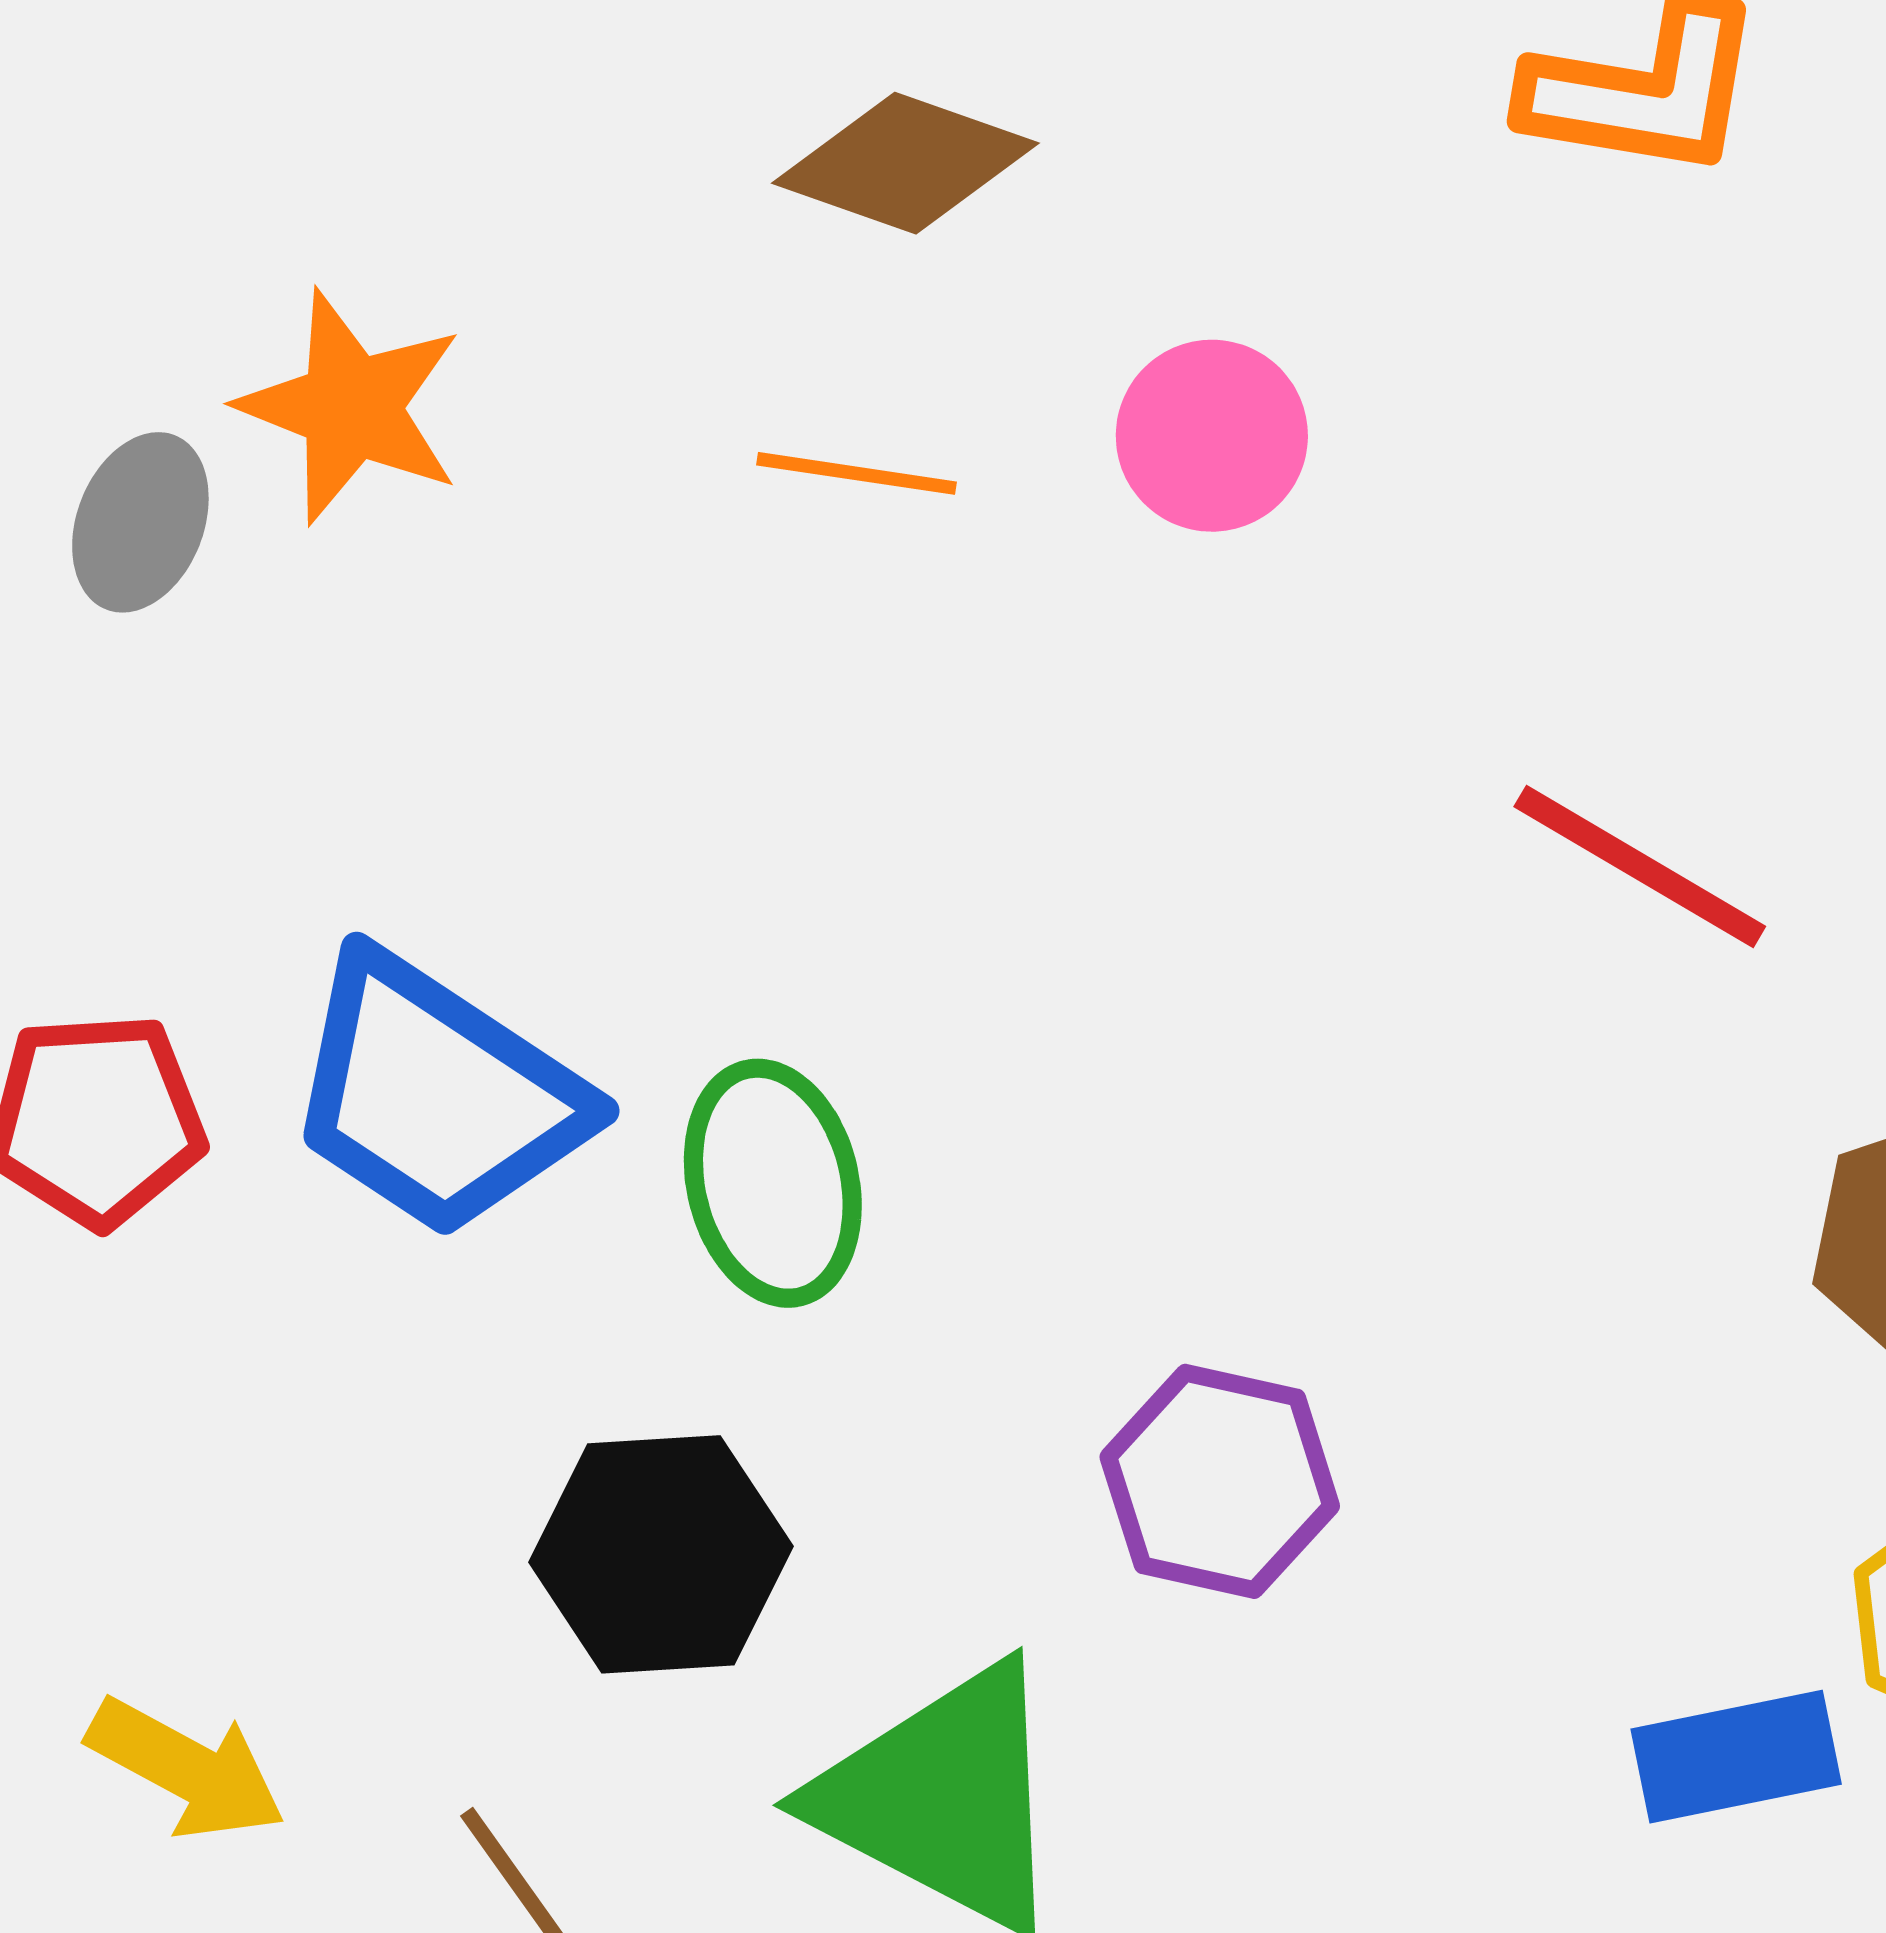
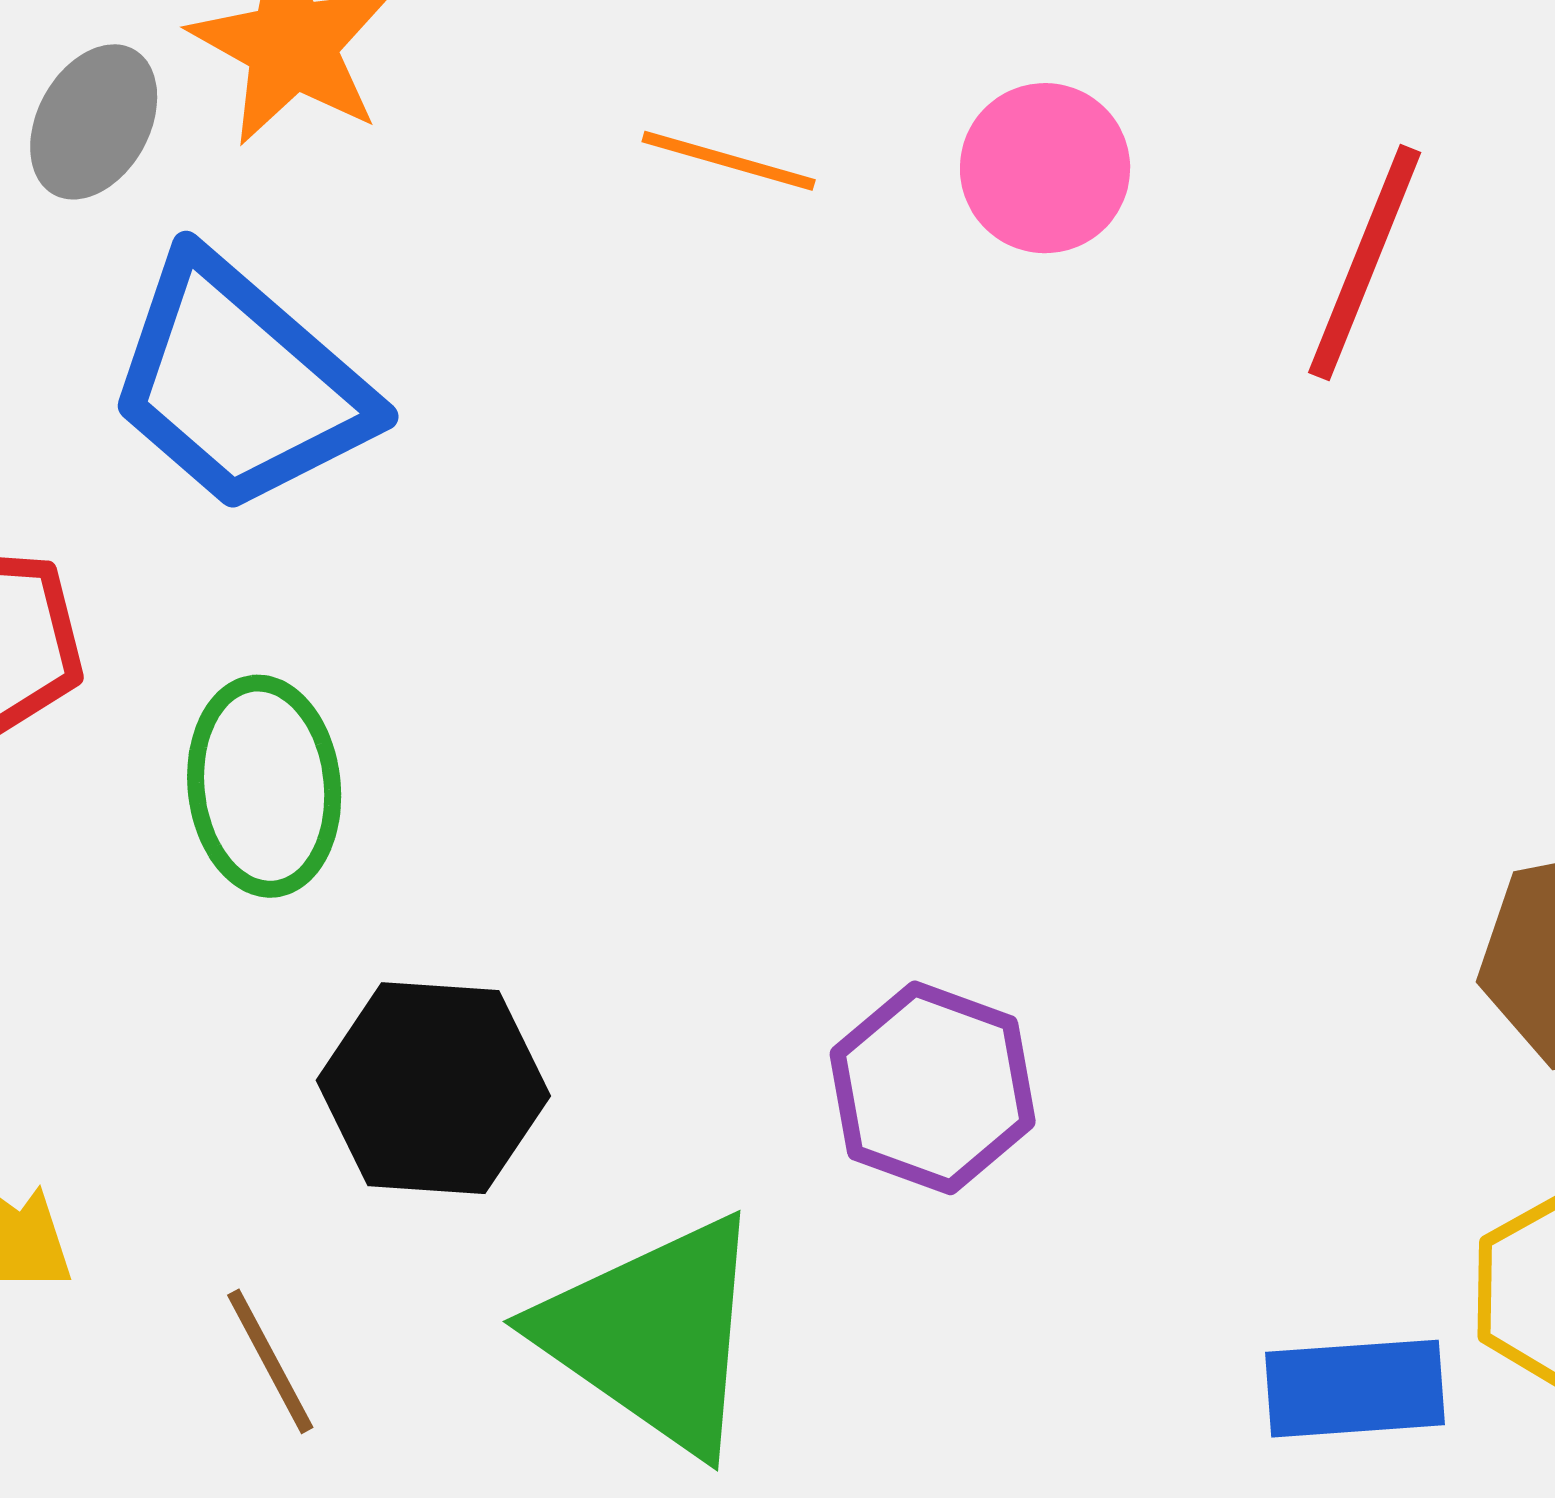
red line: (1640, 866) -> (1365, 262), moved, turned 74
blue trapezoid: (437, 1095) -> (239, 384), moved
green ellipse: (773, 1183) -> (264, 786), moved

